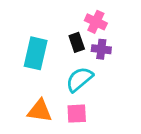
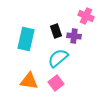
pink cross: (96, 22) -> (86, 16), moved
pink square: (77, 114) -> (56, 83), turned -35

